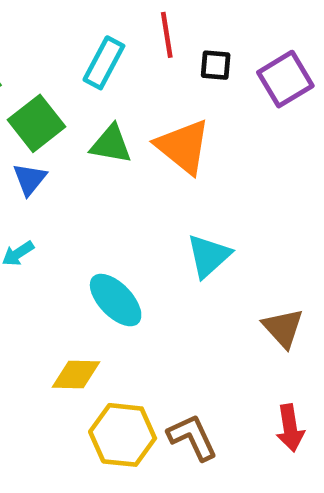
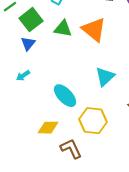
yellow hexagon: (123, 435) -> (93, 121), moved
brown L-shape: (192, 437) -> (71, 149), moved

